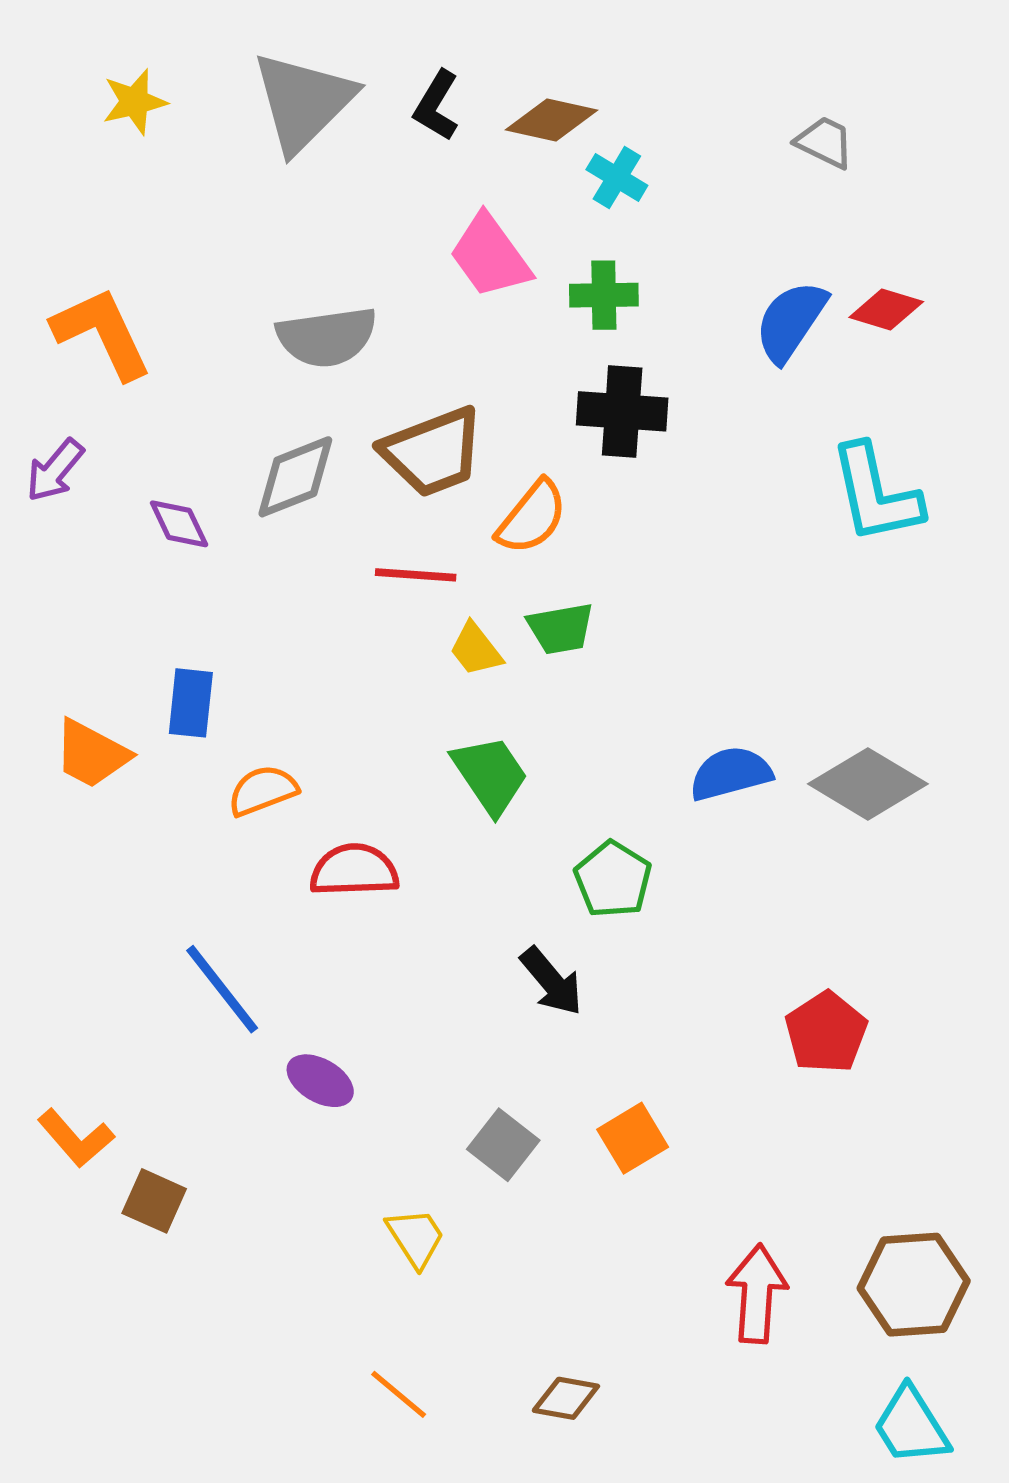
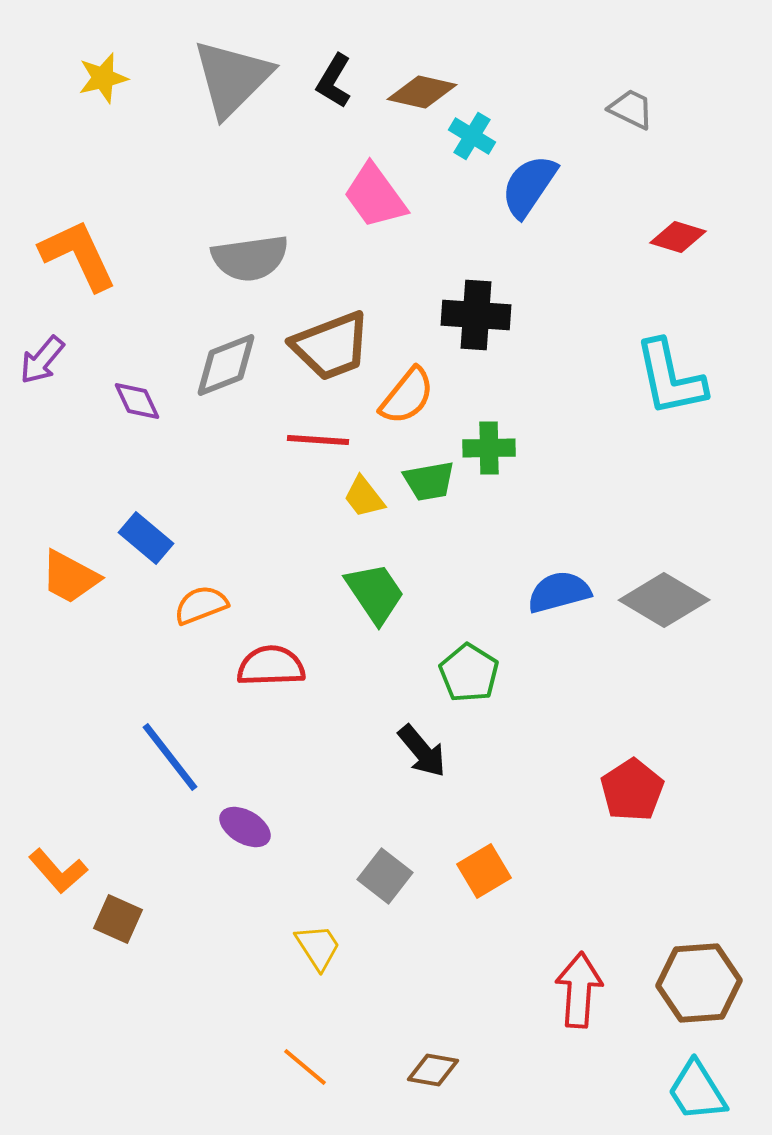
green cross: (604, 295) -> (489, 448), moved
blue semicircle: (791, 321) -> (529, 186), moved
blue rectangle: (191, 703) -> (146, 538), turned -56

